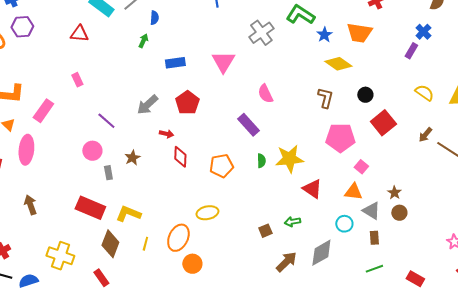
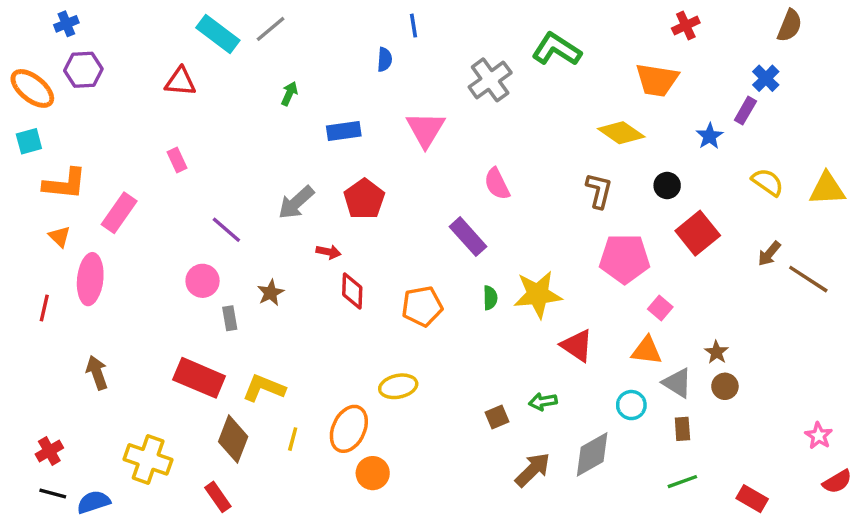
blue semicircle: (154, 18) -> (385, 60), moved
blue star: (324, 35) -> (710, 136), moved

